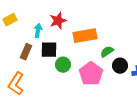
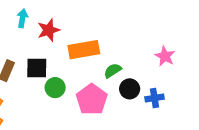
cyan arrow: (38, 31) -> (22, 18), moved

